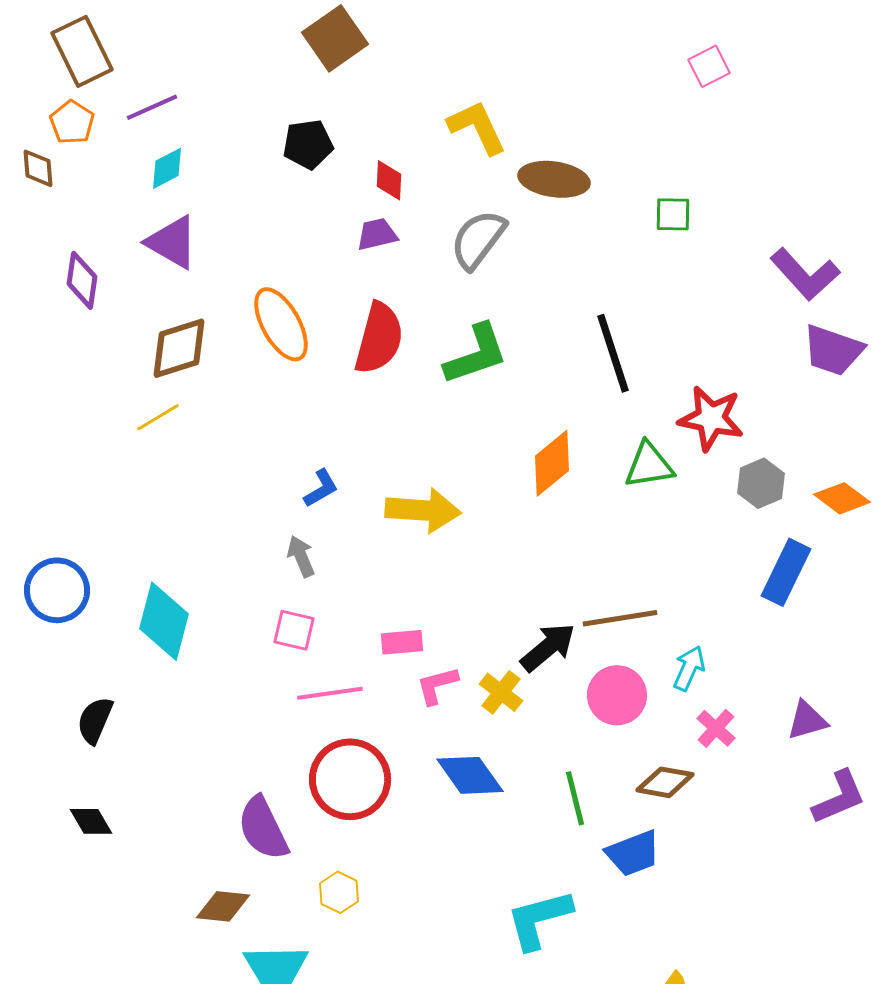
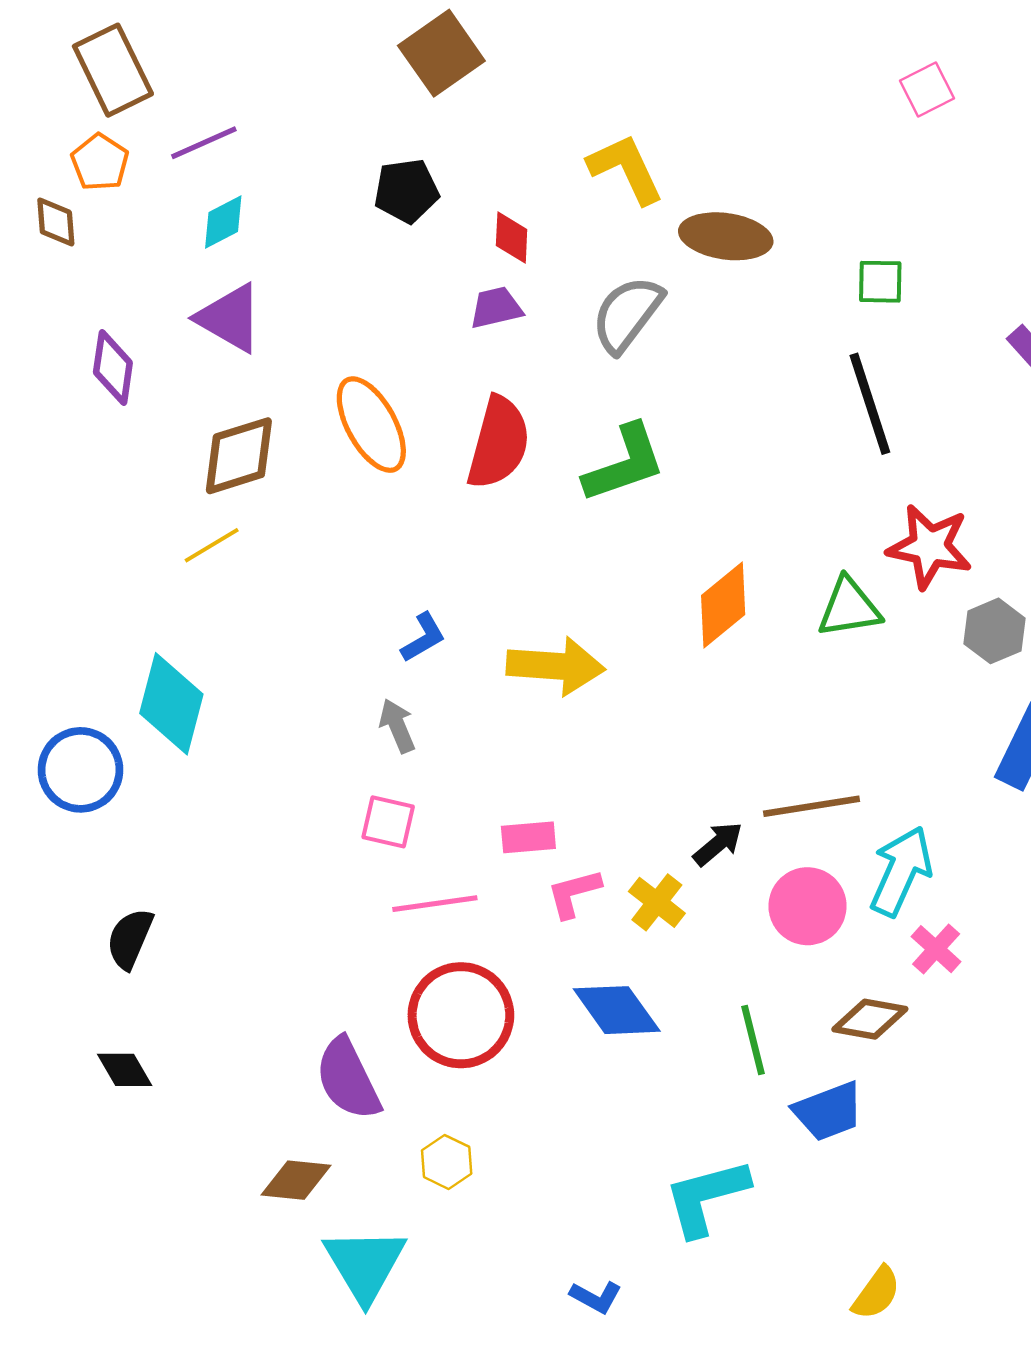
black line: (613, 353) -> (870, 404), moved
cyan diamond: (164, 621) -> (171, 704), moved
black arrow: (548, 647) -> (718, 844), size x0.7
cyan arrow: (689, 668) -> (901, 871), size x1.5

